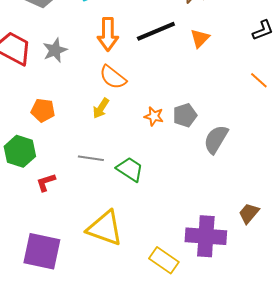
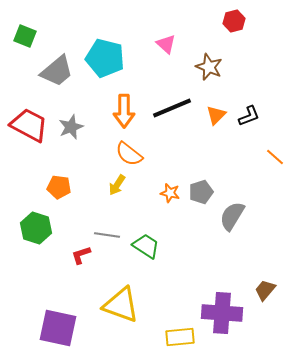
black L-shape: (263, 30) -> (249, 116), moved
red L-shape: (46, 182) -> (81, 255), moved
yellow rectangle: (164, 260) -> (180, 337), turned -40

